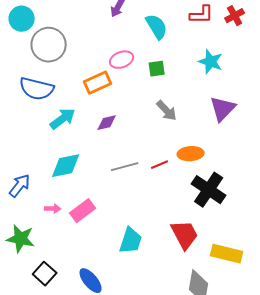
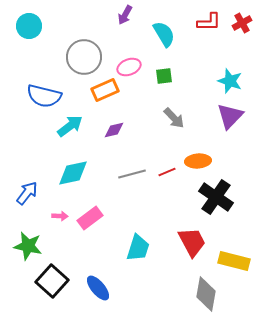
gray circle: (49, 45) -> (84, 57), moved
cyan star: (211, 62) -> (230, 81), moved
black square: (45, 274) -> (52, 281), size x1.4

